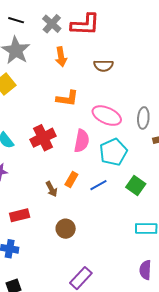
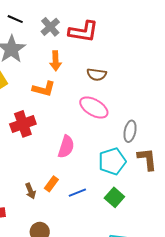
orange L-shape: (67, 98) -> (44, 89), moved
pink ellipse: (107, 116) -> (94, 108), moved
red cross: (43, 138) -> (23, 124), moved
cyan pentagon: (113, 152) -> (112, 161), moved

